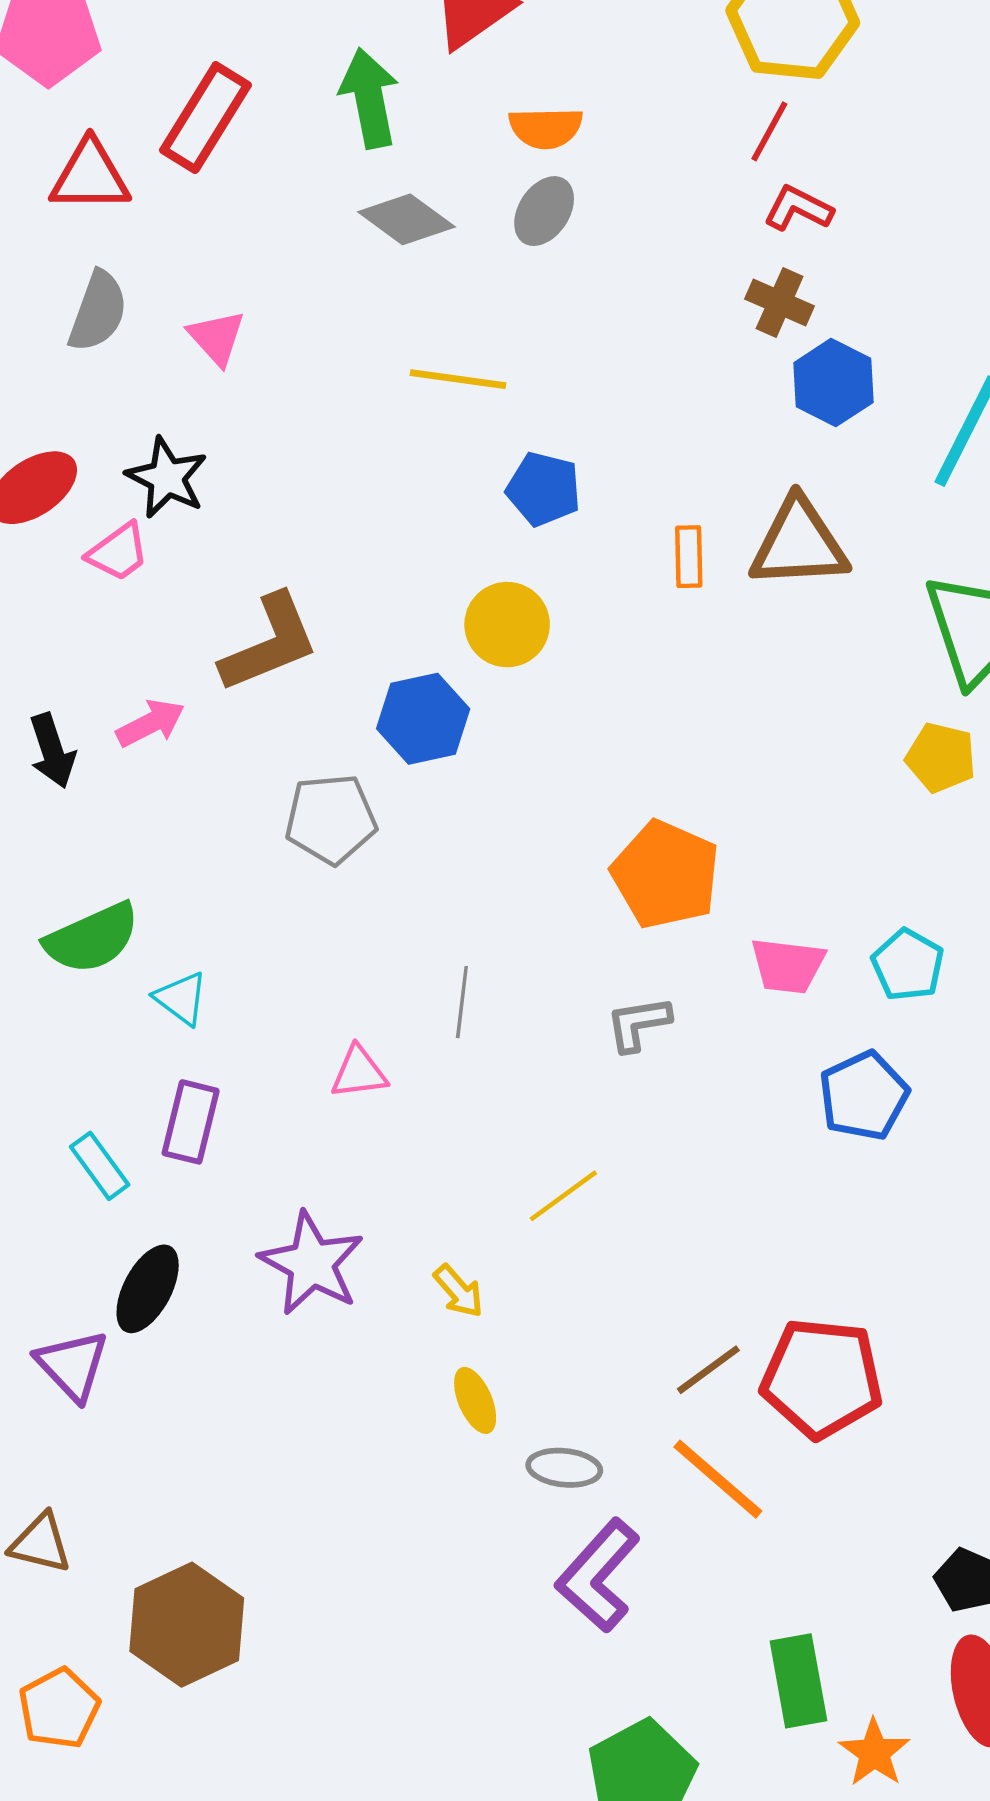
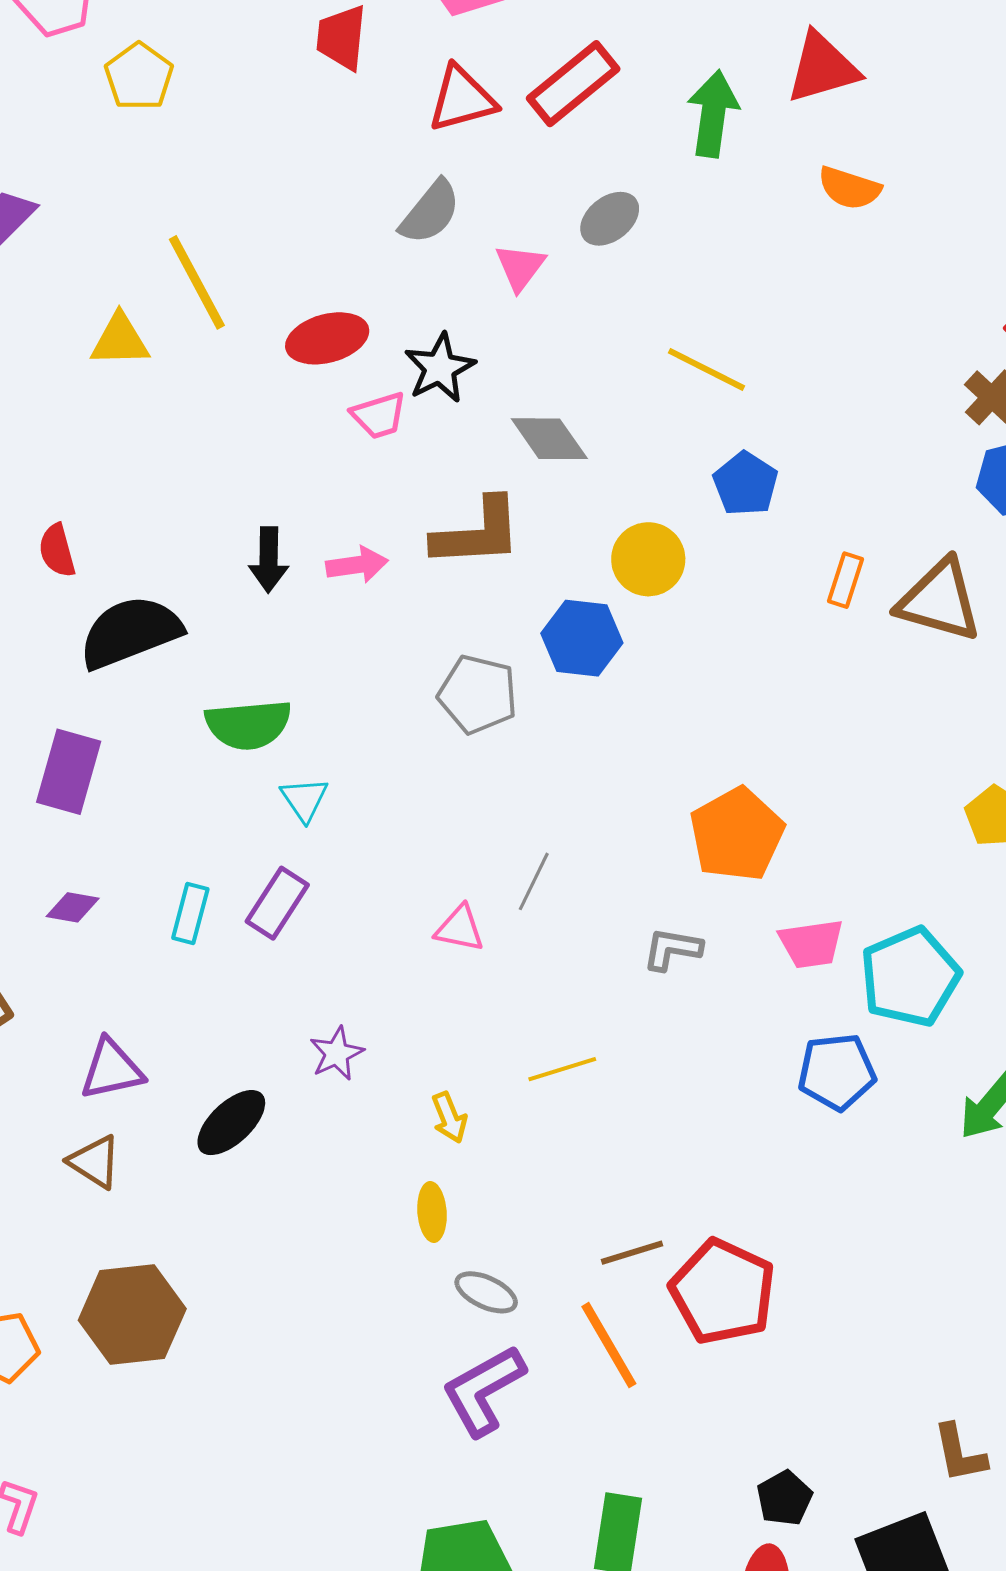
red triangle: (90, 176) -> (462, 99), turned -34
gray ellipse: (544, 211) -> (610, 219), moved
gray diamond: (406, 219) -> (549, 439), moved
yellow circle: (507, 625) -> (648, 559), moved
cyan pentagon: (908, 965) -> (910, 977), size x1.6
pink trapezoid: (788, 966) -> (811, 944), turned -34
pink triangle: (359, 1072) -> (460, 929), moved
cyan rectangle: (100, 1166) -> (190, 913), turned 32
purple star: (312, 1263) -> (337, 1053), size x0.6
black ellipse: (148, 1289) -> (231, 1123), moved
purple triangle: (72, 1365) -> (112, 1069), turned 42
brown triangle: (40, 1543) -> (95, 1162), moved

